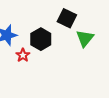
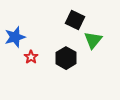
black hexagon: (41, 39) -> (66, 58), moved

